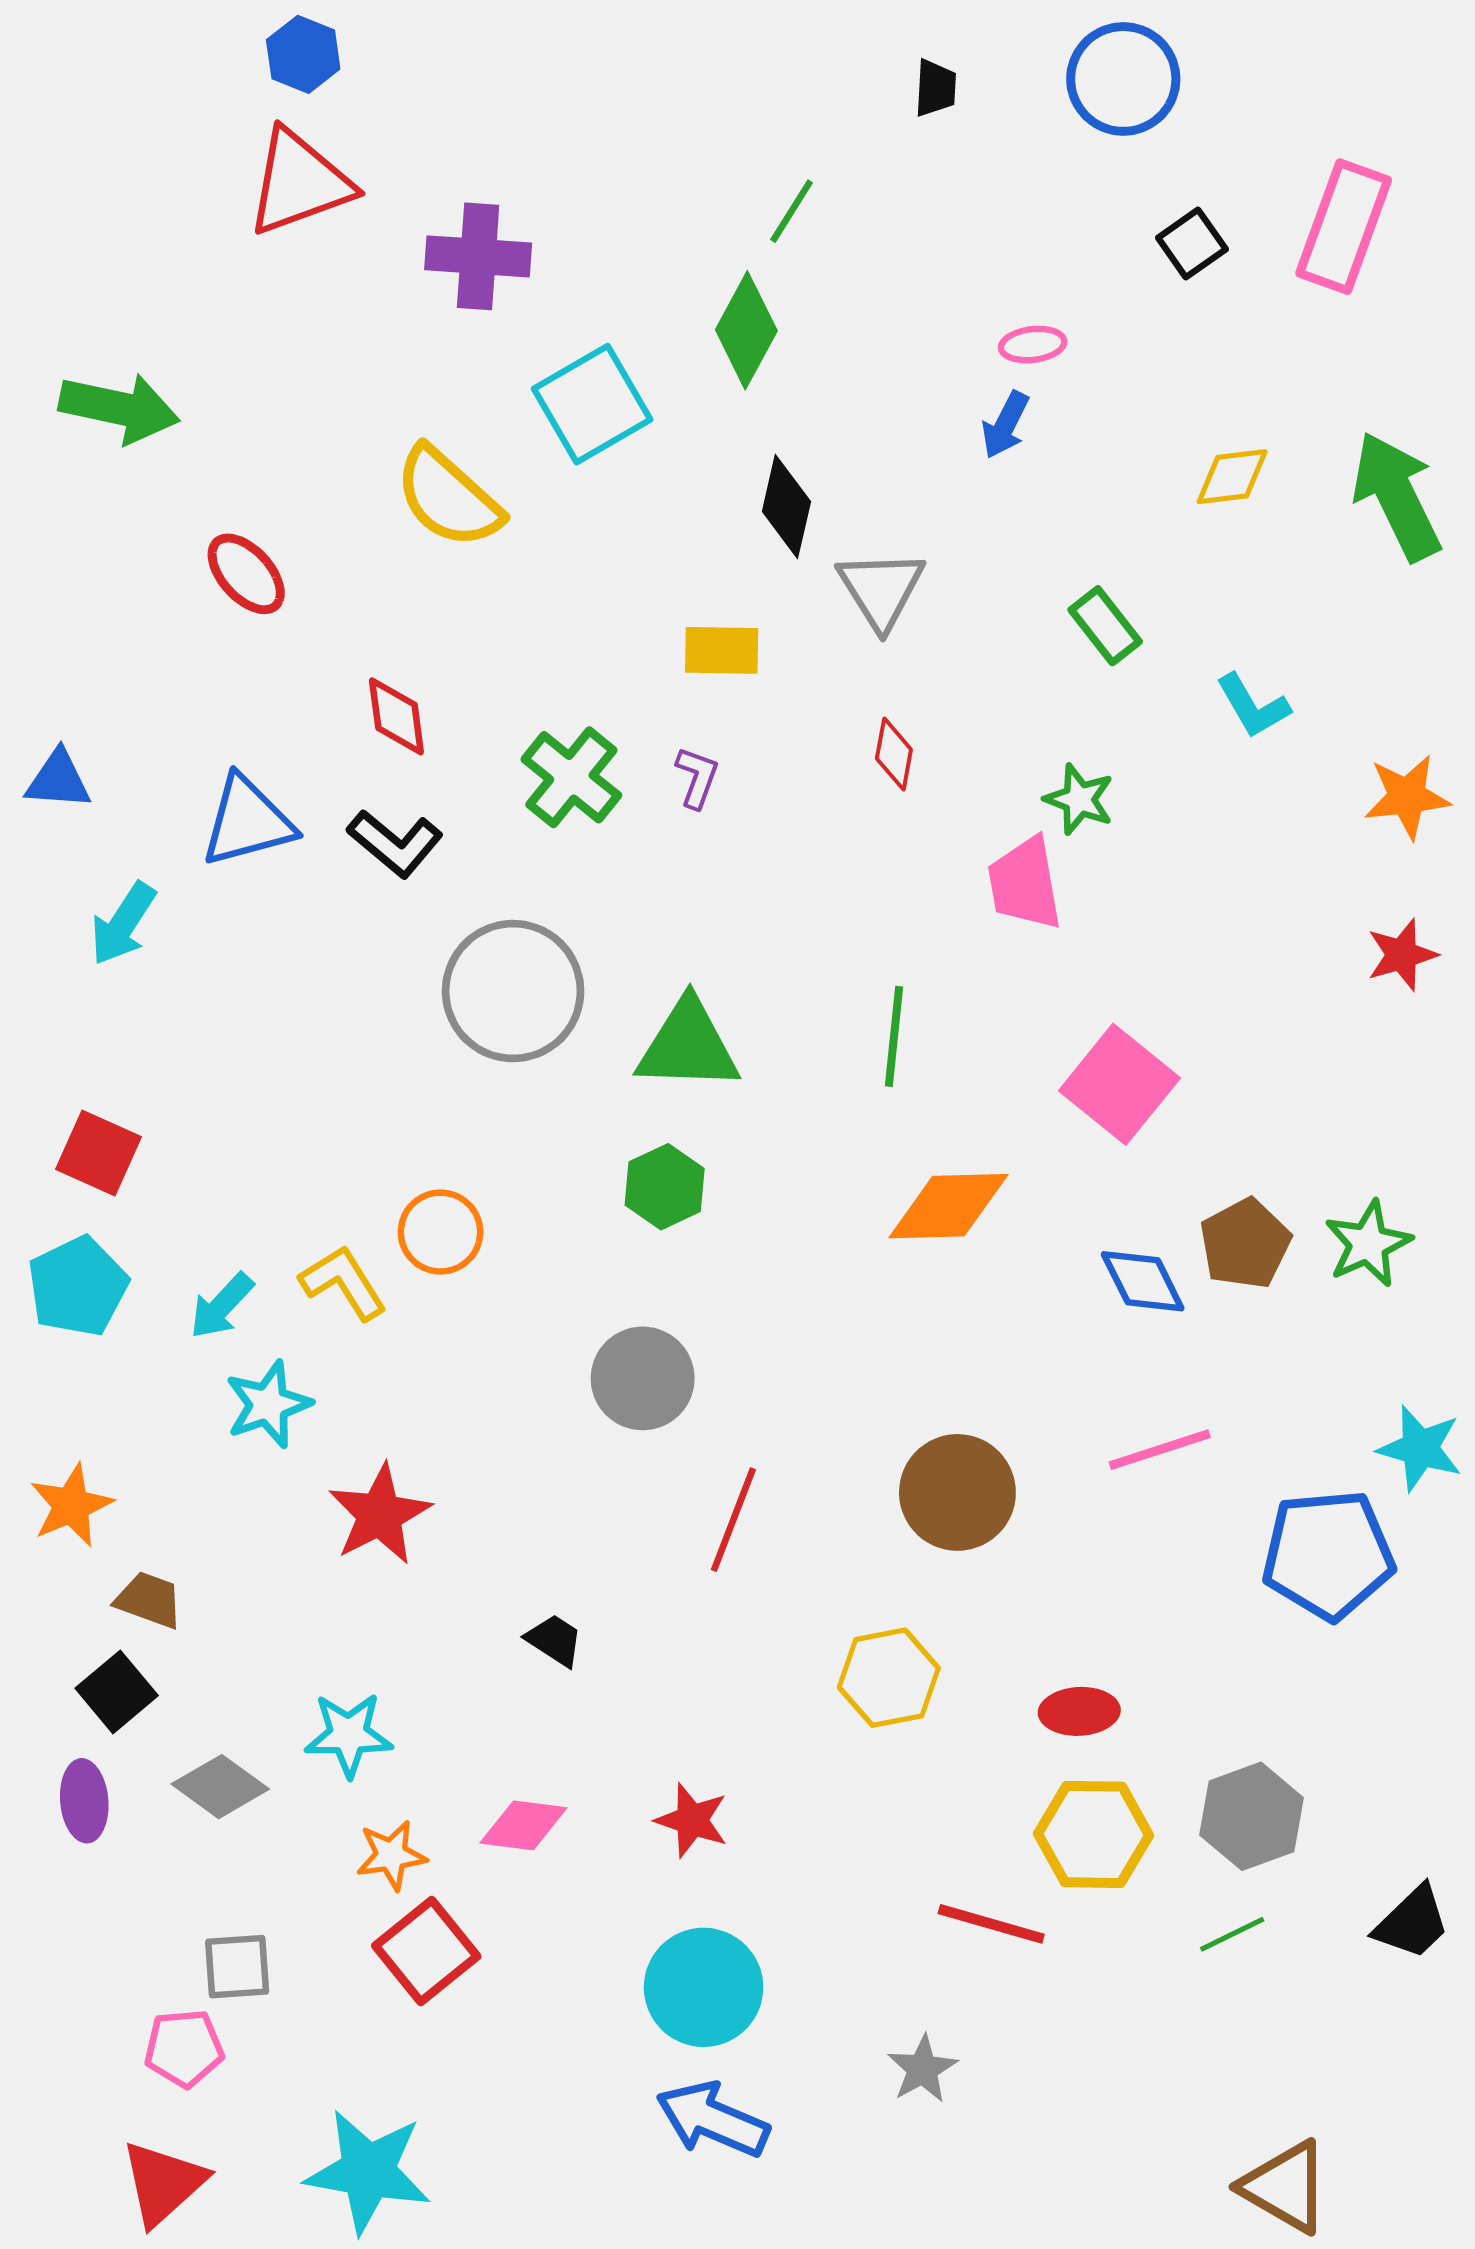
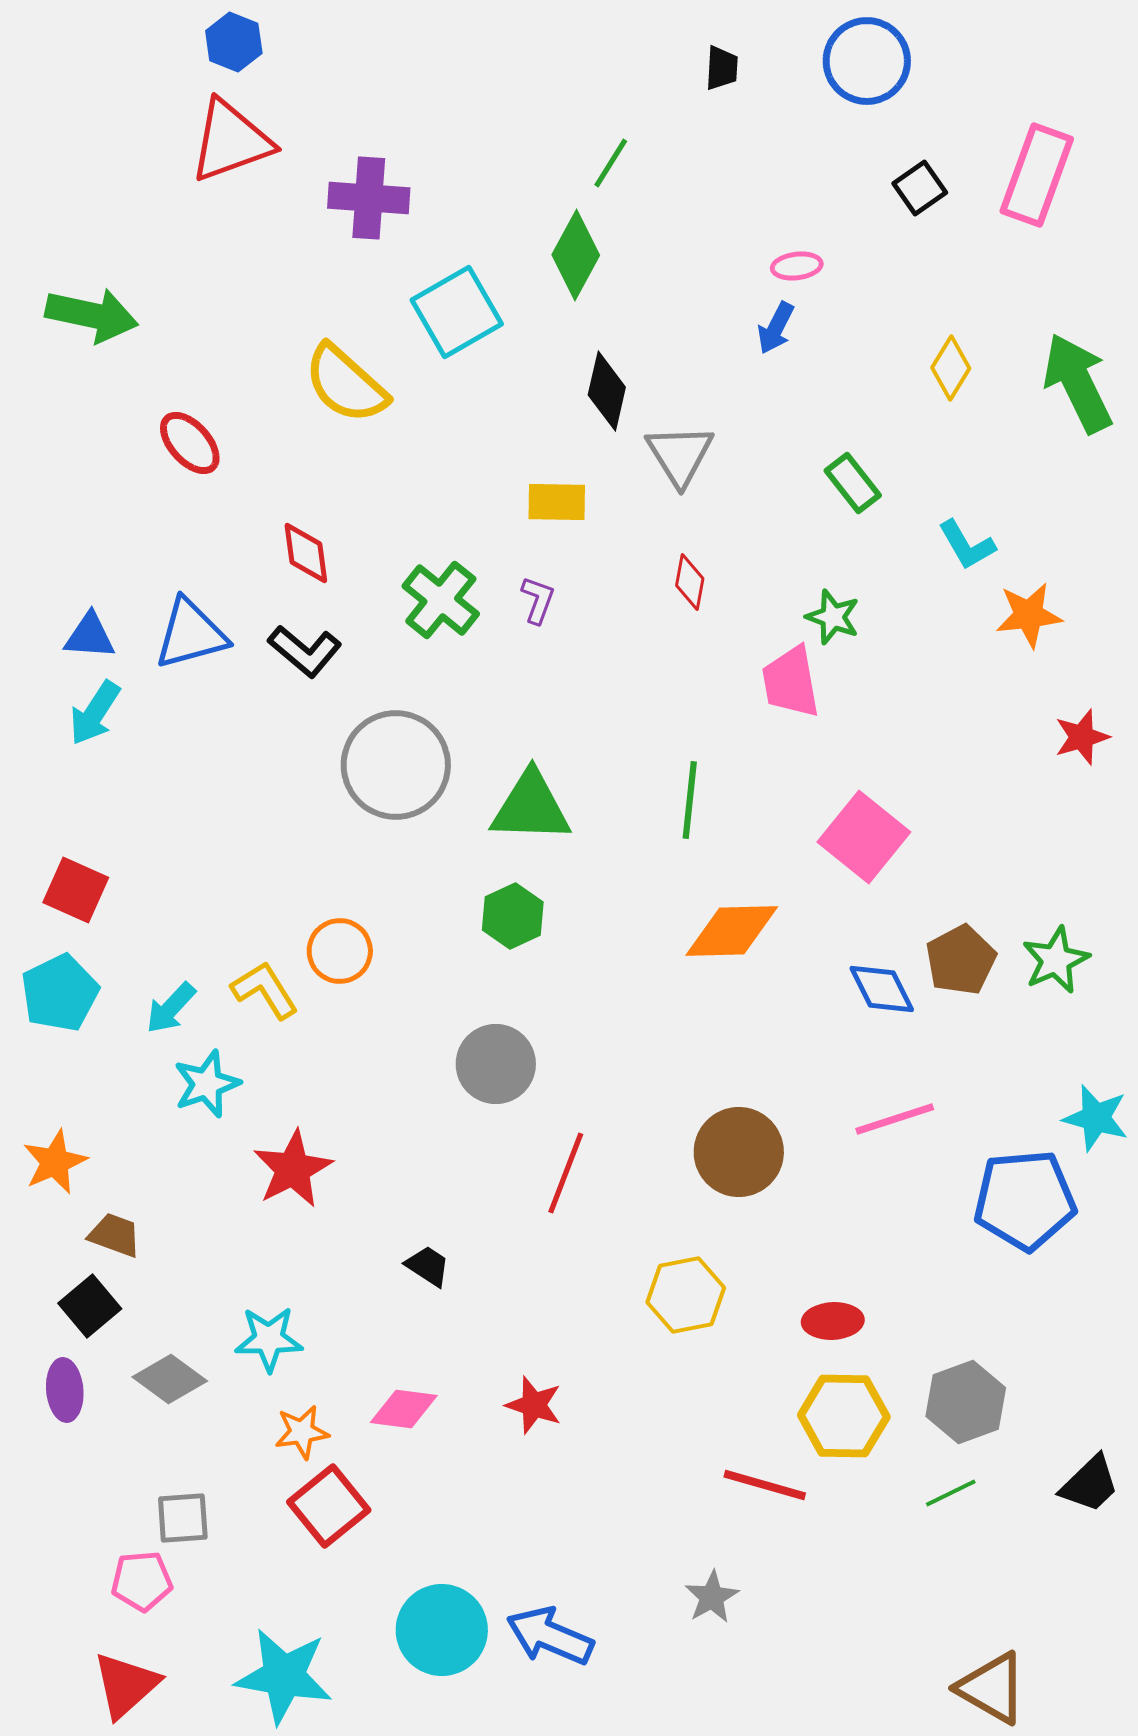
yellow diamond: (1232, 477) -> (951, 368), turned -52
blue triangle: (58, 780) -> (90, 636), moved
orange star: (1407, 797) -> (1029, 615), moved
cyan circle: (704, 1987) -> (442, 1630), moved

